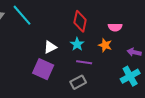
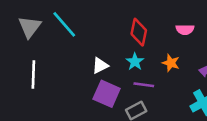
pink semicircle: (115, 27) -> (185, 30), moved
purple square: (43, 69) -> (107, 94), moved

